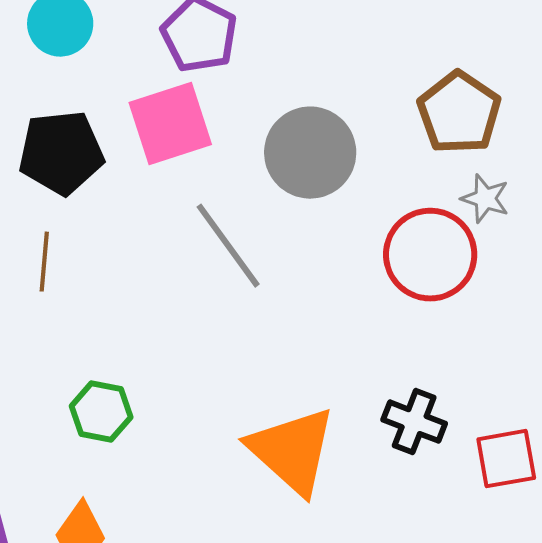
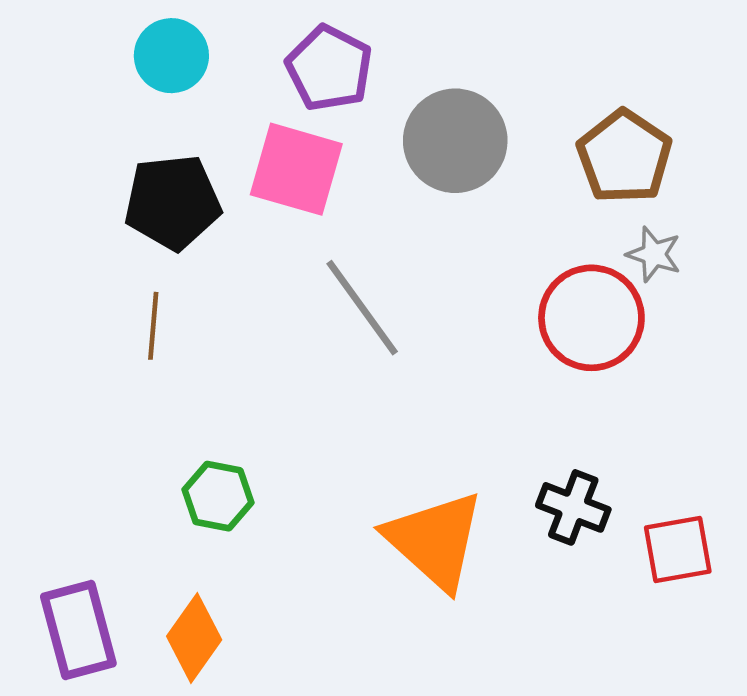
pink square: (170, 124) -> (296, 169), turned 34
gray circle: (310, 153) -> (455, 141), moved

